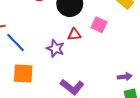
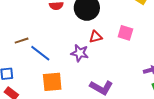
pink square: (99, 25) -> (125, 33), moved

